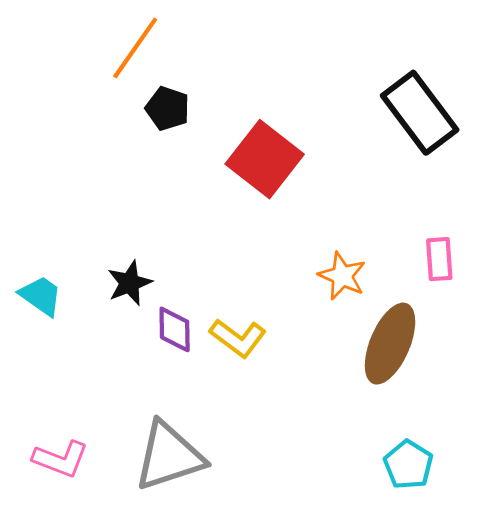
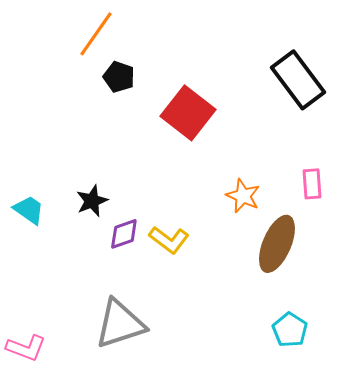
purple diamond: (175, 329) -> (124, 234), turned 72
pink L-shape: (61, 459) -> (26, 348), moved

